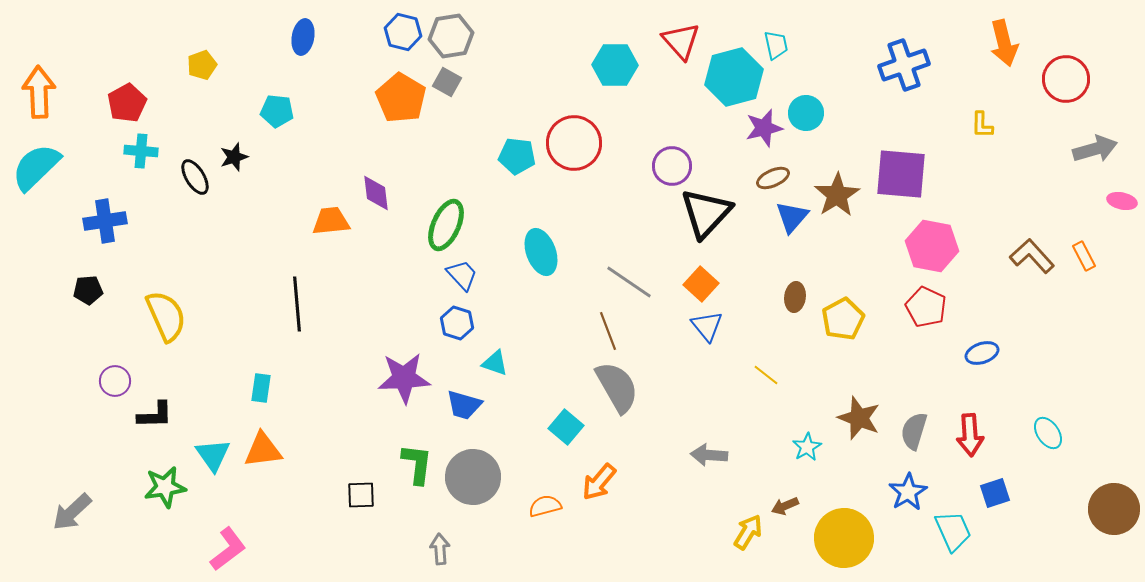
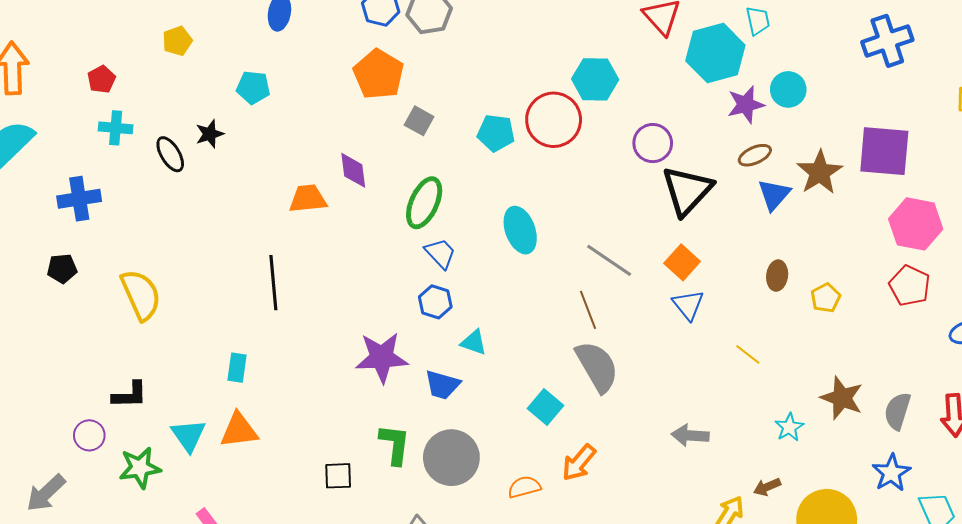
cyan hexagon: (615, 65) -> (595, 79), moved
gray square: (447, 82) -> (419, 121), moved
red pentagon: (127, 103) -> (101, 79), size x0.7
yellow pentagon: (843, 319) -> (826, 298), size x0.7
purple circle: (115, 381) -> (89, 435), moved

